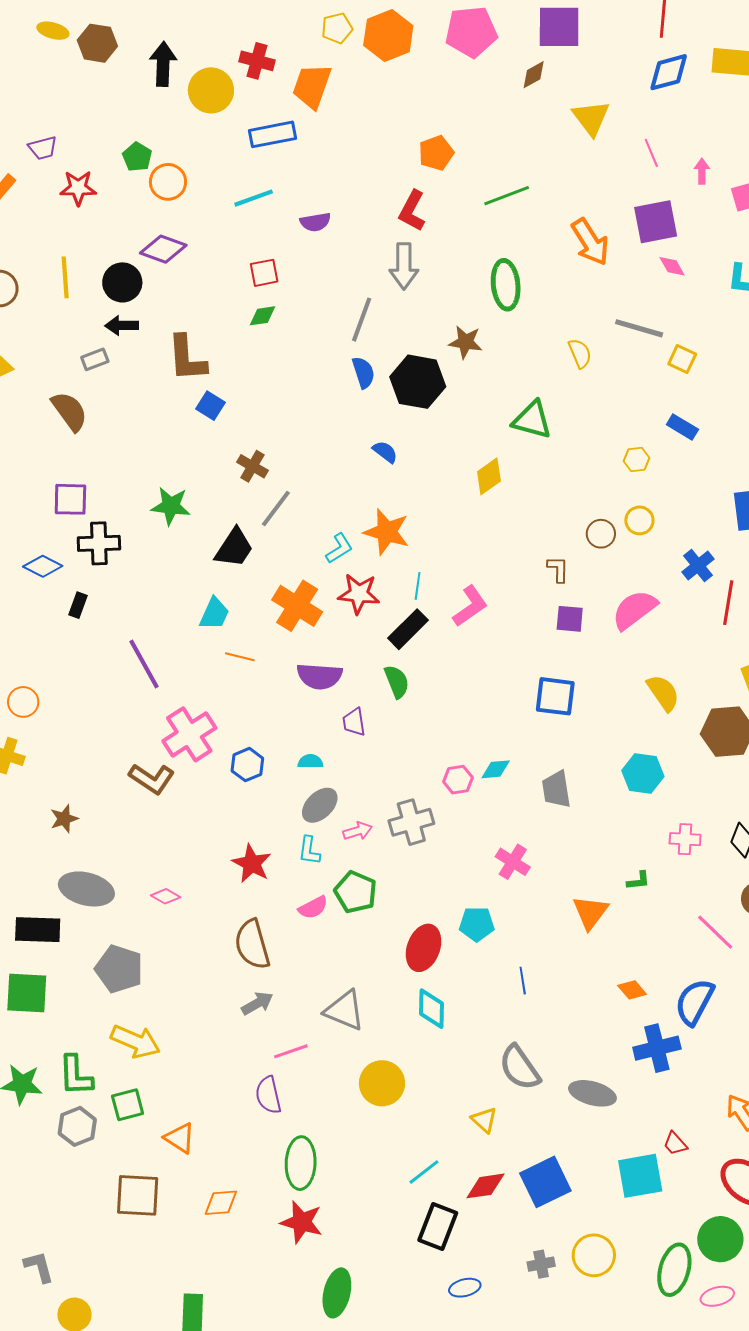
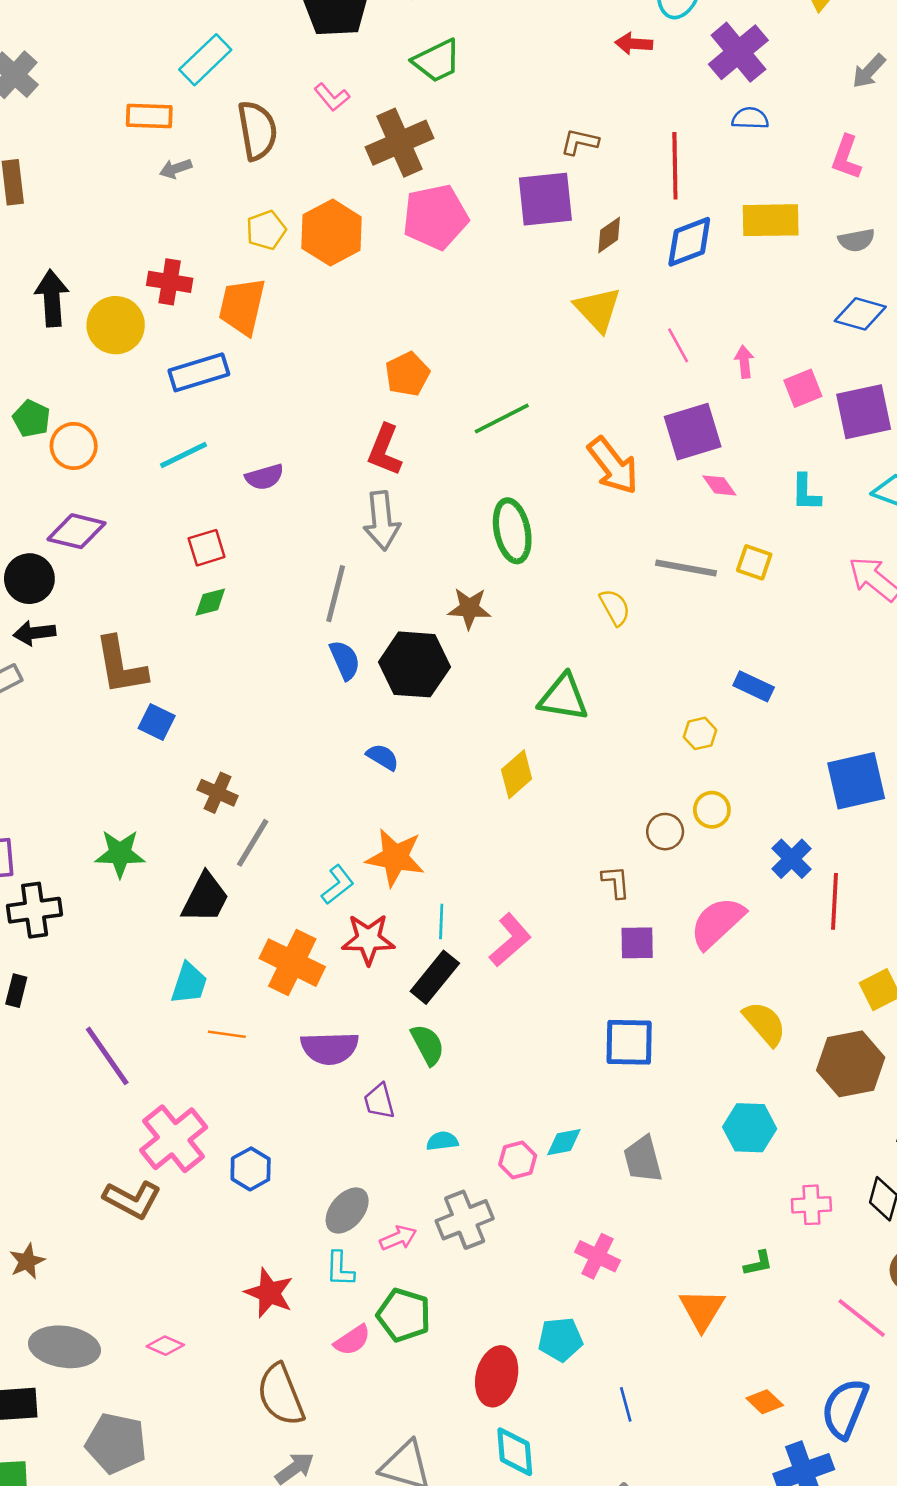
brown diamond: (534, 75) -> (609, 235), moved
yellow square: (682, 359) -> (754, 562), moved
cyan semicircle: (310, 761) -> (442, 1141), moved

